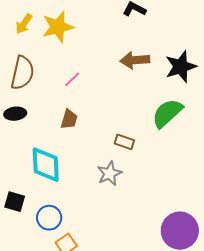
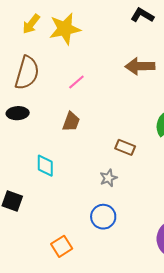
cyan diamond: (46, 165) -> (45, 166), size x0.6
gray star: (109, 173) -> (108, 178), size x0.7
blue circle: (49, 218) -> (103, 217), moved

